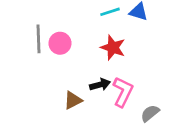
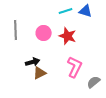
pink circle: (60, 43) -> (44, 33), moved
black arrow: (100, 85) -> (33, 62), moved

